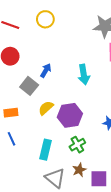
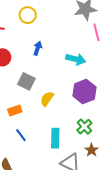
blue arrow: (46, 70) -> (38, 48), moved
cyan arrow: (84, 75) -> (76, 59), turned -54
purple hexagon: (70, 115) -> (84, 91), moved

